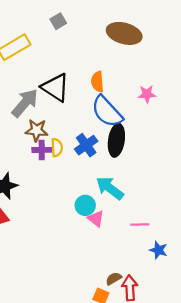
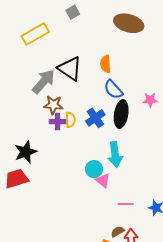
pink star: (147, 94) -> (150, 100), moved
blue semicircle: (107, 112) -> (113, 89), size x0.7
cyan arrow: (110, 188) -> (115, 155), turned -135
pink line: (140, 224) -> (126, 204), moved

